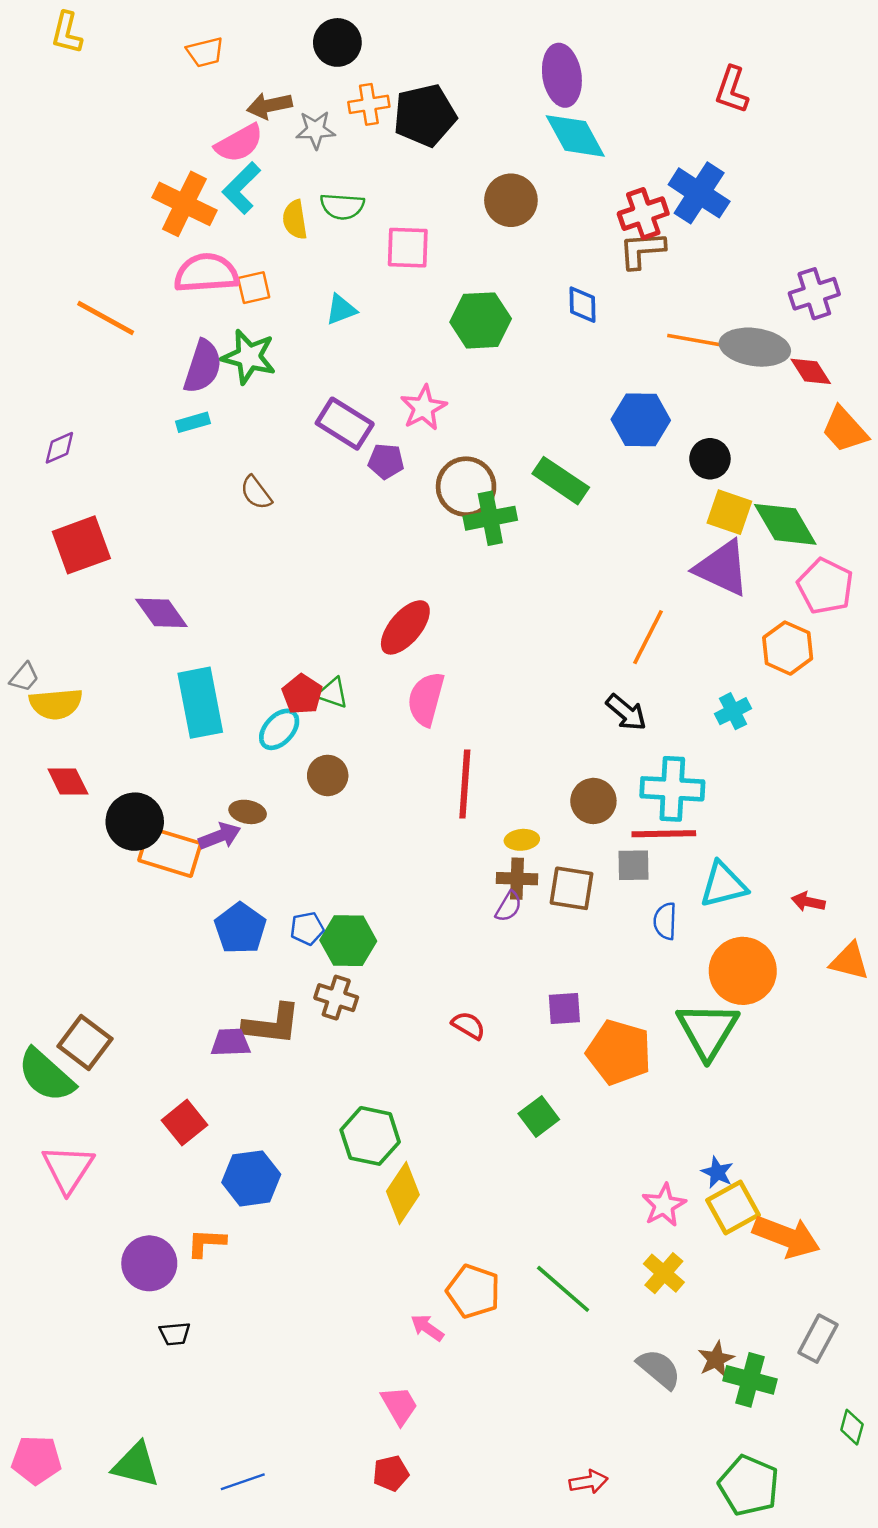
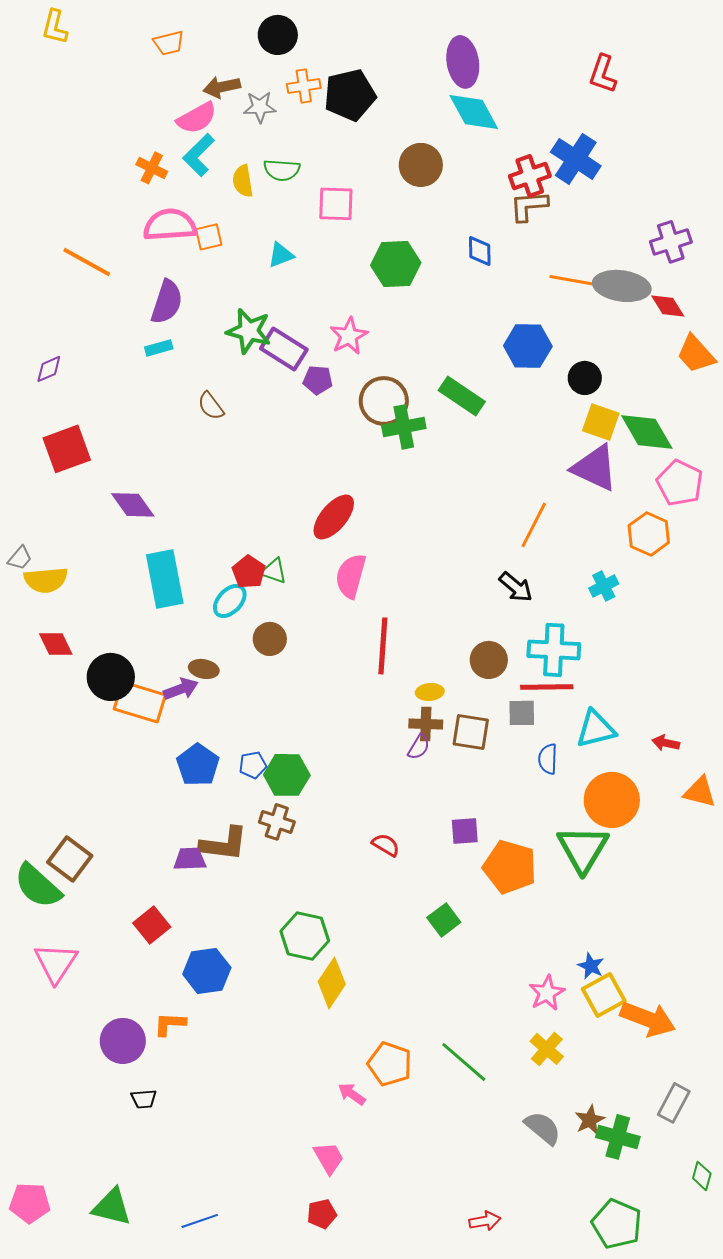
orange cross: (184, 204) -> (152, 168), size x0.6
green star: (249, 357) -> (249, 331), moved

